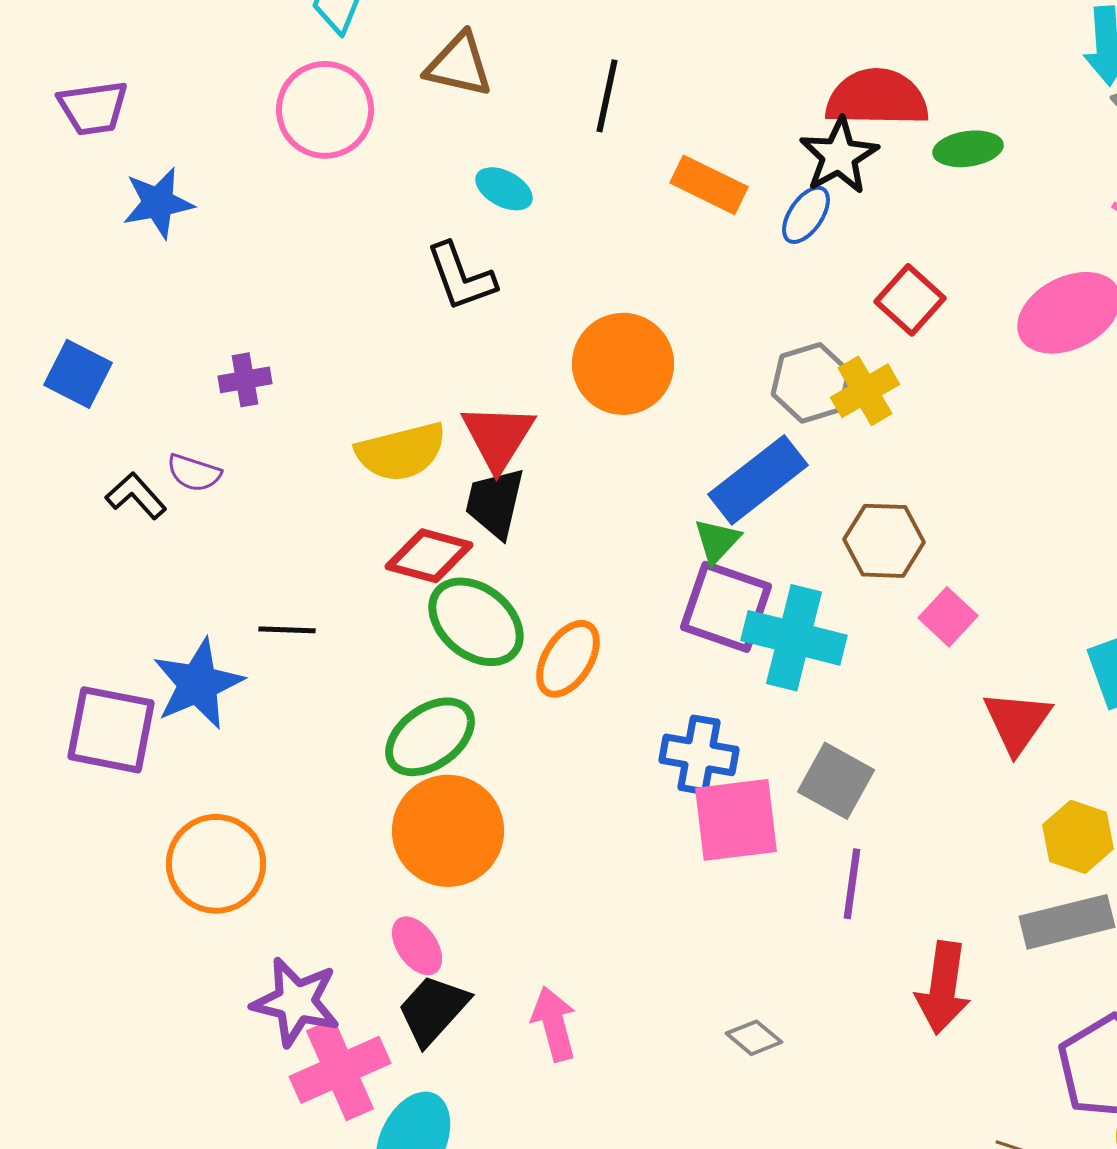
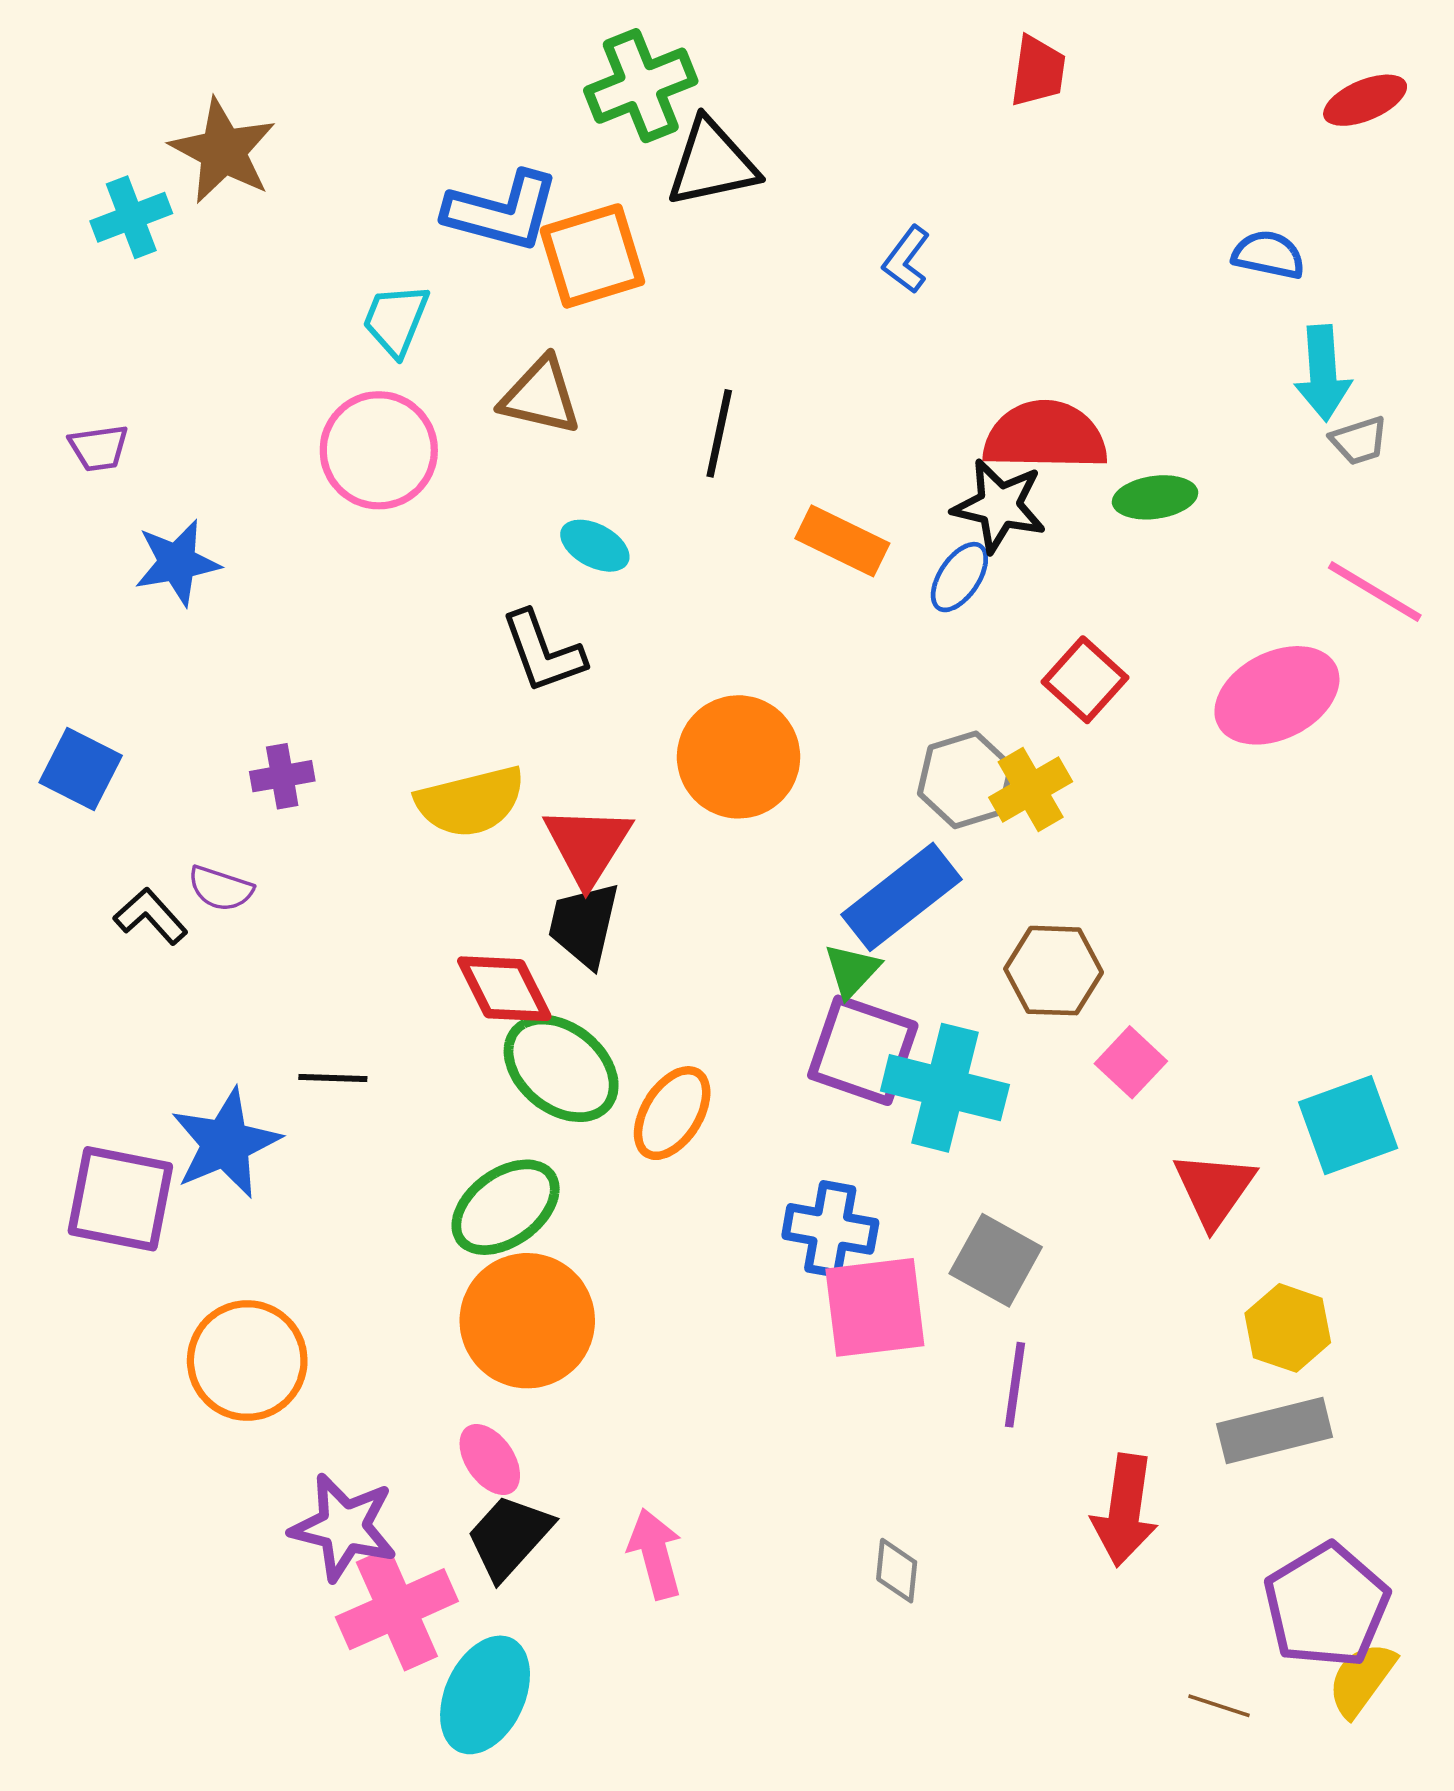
purple trapezoid: (93, 108) -> (99, 448), size x0.7
black star: (839, 156) -> (999, 506), turned -30
yellow semicircle: (401, 452) -> (471, 802), moved
red diamond: (429, 556) -> (504, 989), turned 48
gray diamond: (754, 1038) -> (897, 1571), turned 56

